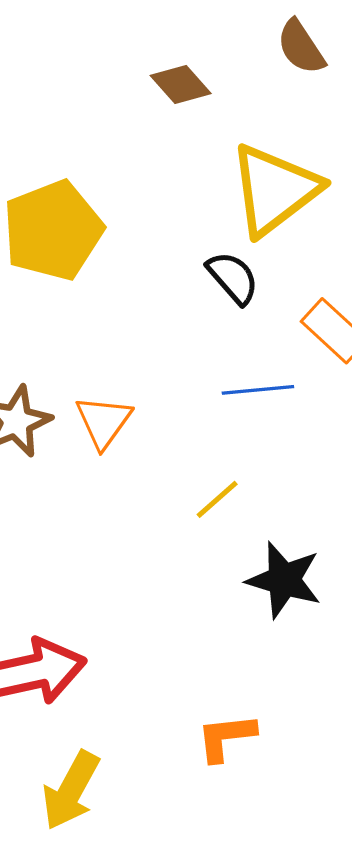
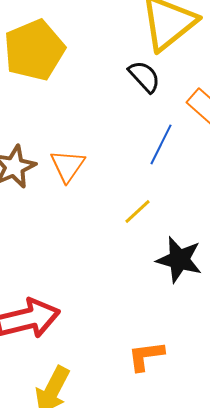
blue line: (258, 390) -> (161, 144), turned -57

